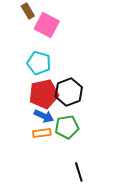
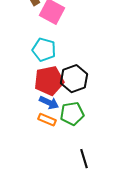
orange rectangle: (42, 133) -> (47, 120), turned 30

